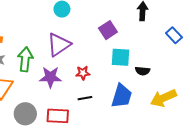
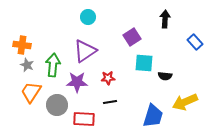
blue trapezoid: (122, 96) -> (153, 116), moved
gray circle: (25, 114) -> (57, 105), moved

